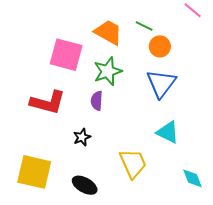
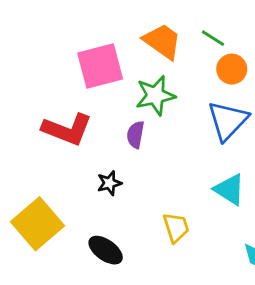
pink square: (66, 55) -> (100, 66), turned -36
yellow trapezoid: (133, 163) -> (176, 227), size x0.7
yellow square: (34, 172) -> (37, 224), turned 30

